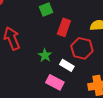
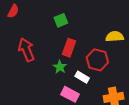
red rectangle: (64, 27) -> (69, 48), moved

